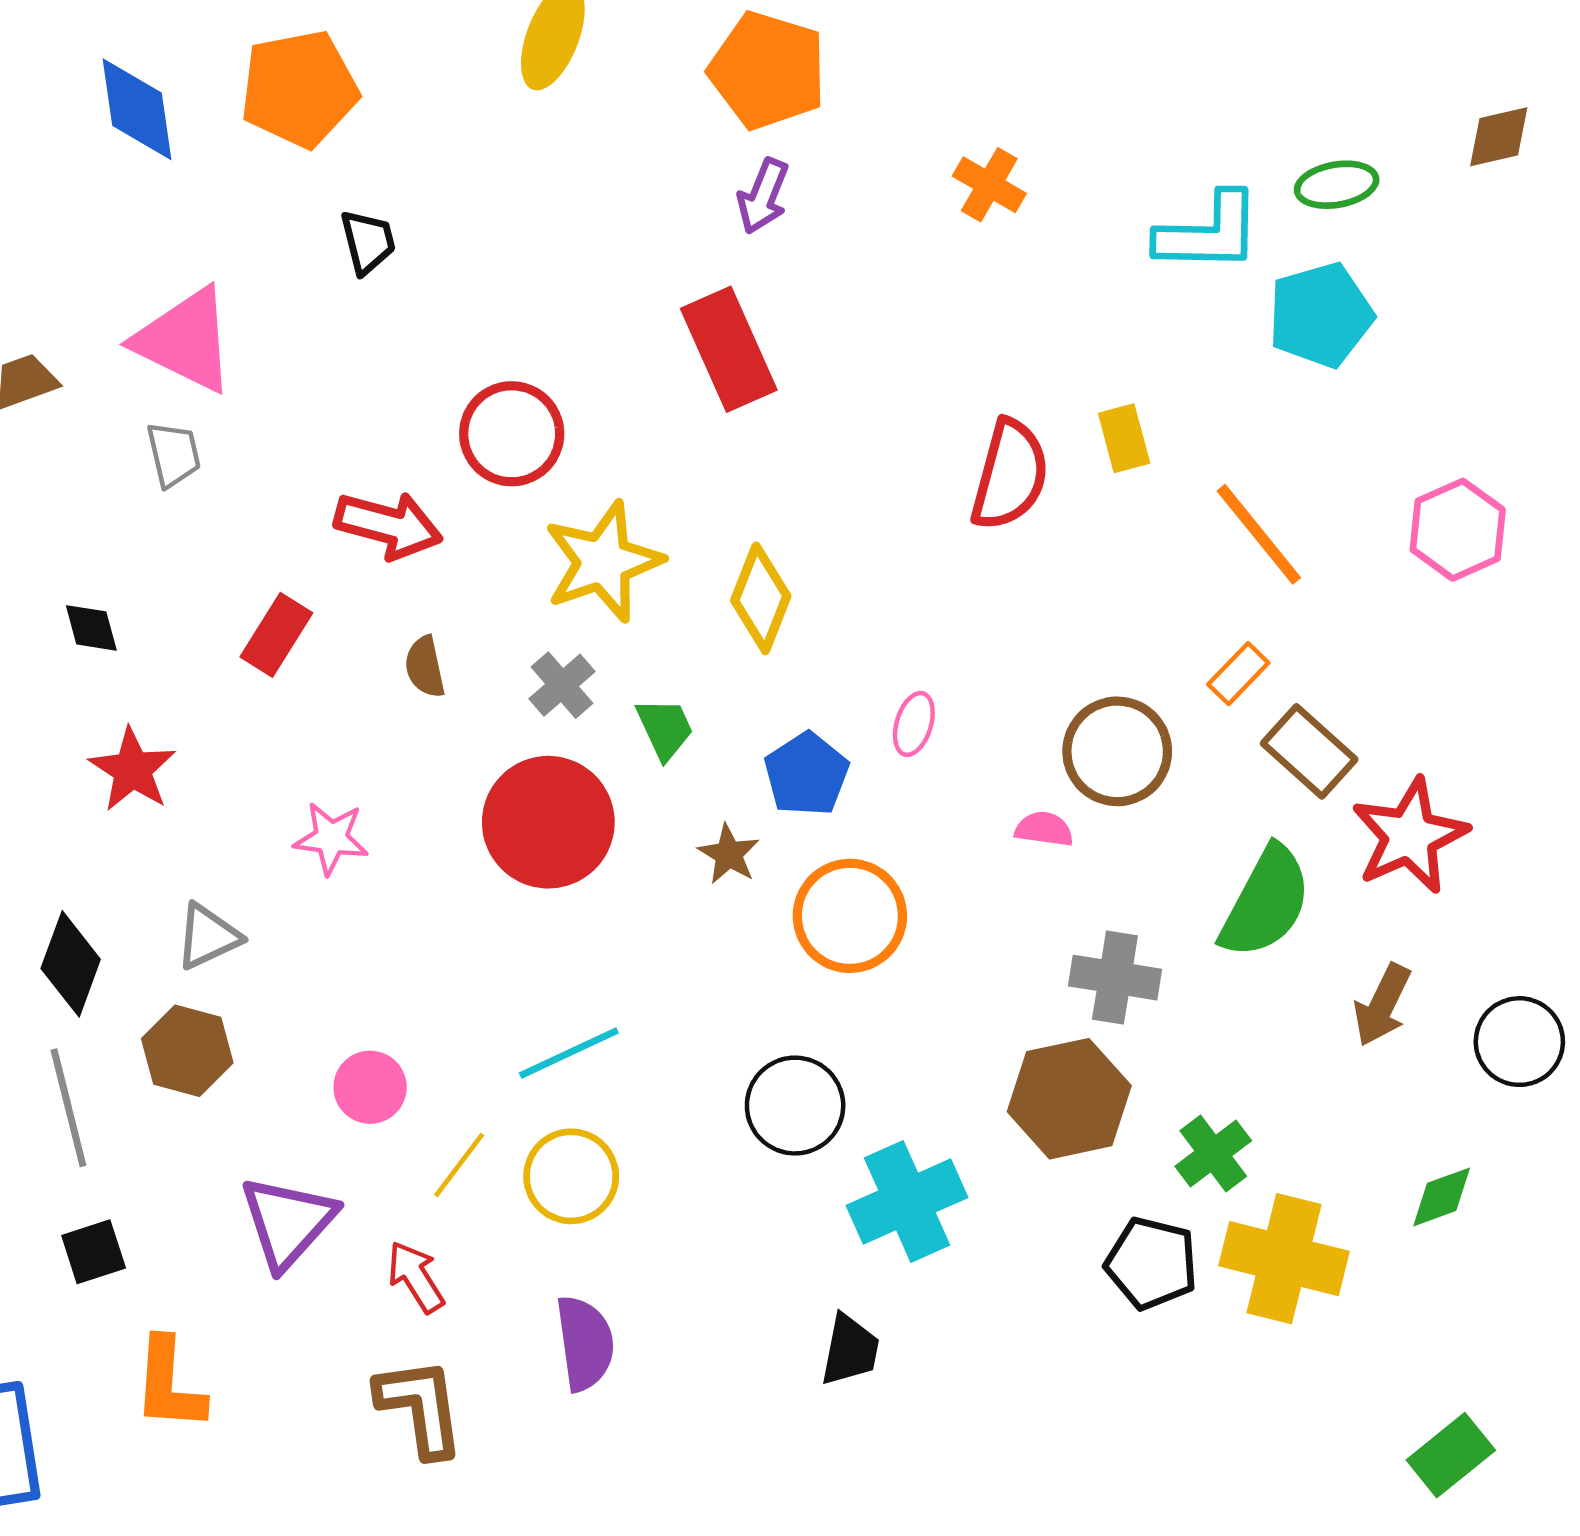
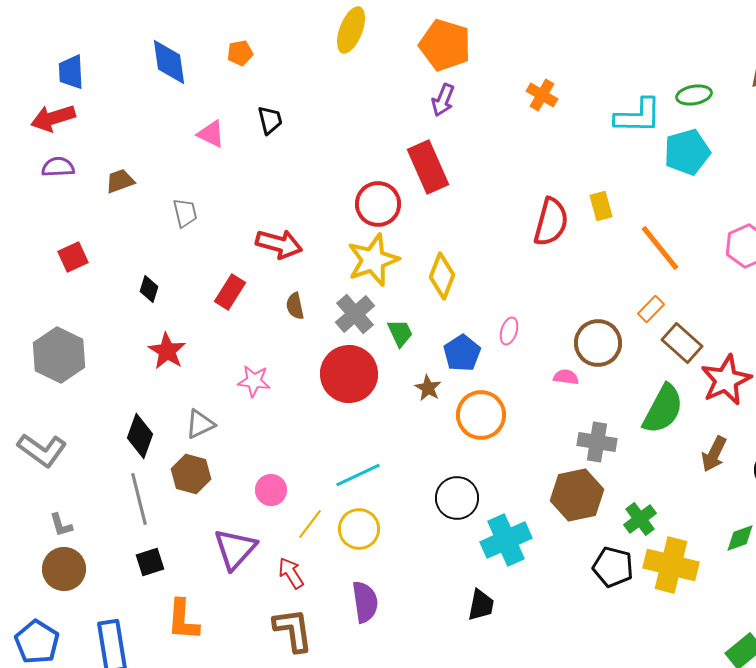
orange pentagon: (299, 89) -> (240, 53), size x0.5
pink triangle: (185, 340) -> (211, 134), moved, size x0.6
red circle: (512, 434) -> (378, 204), moved
black diamond: (91, 628) -> (149, 289), turned 32
gray cross: (562, 685) -> (355, 314), size x1.4

